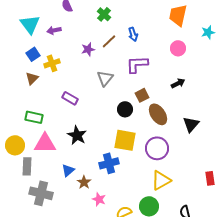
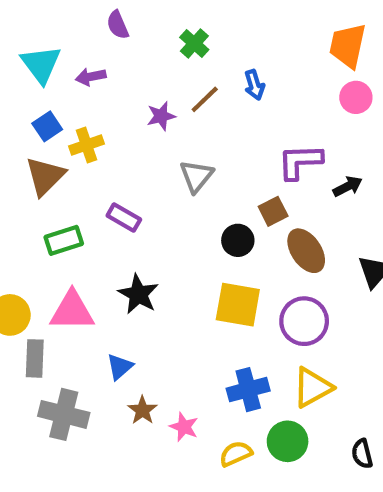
pink circle: (178, 48) -> (356, 97), moved
purple L-shape: (137, 64) -> (300, 162), moved
brown triangle: (32, 78) -> (45, 176), size x1.5
green rectangle: (34, 117) -> (64, 240), moved, turned -30
blue cross: (109, 163) -> (248, 390), moved
brown star: (84, 182) -> (142, 410), moved

